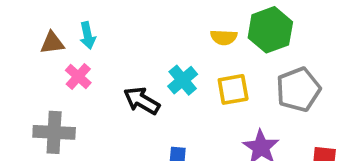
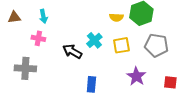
brown triangle: (52, 43) -> (14, 17), moved
pink cross: (78, 76) -> (38, 38), turned -32
gray pentagon: (298, 89) -> (156, 45), turned 30

